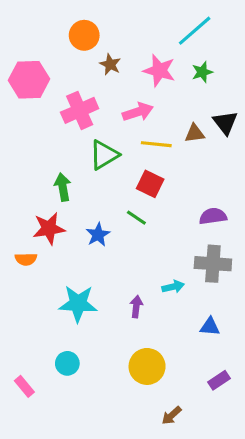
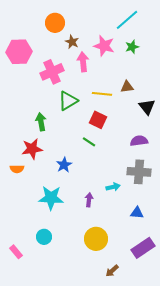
pink arrow: (138, 112) -> (83, 62), moved, turned -78
black triangle: (225, 123) -> (147, 107), moved
blue star: (98, 235) -> (64, 165), moved
purple rectangle: (219, 380) -> (143, 248), size x1.6

